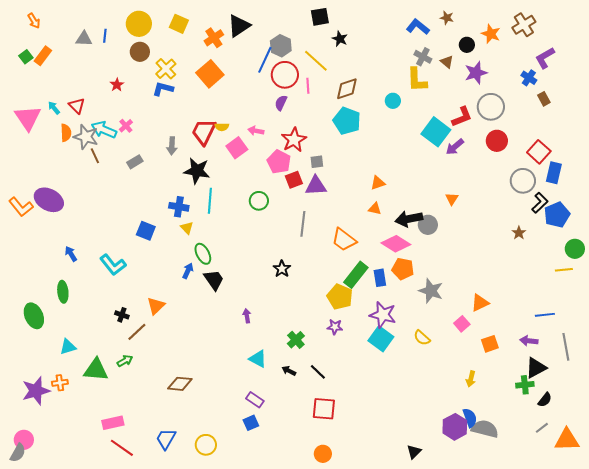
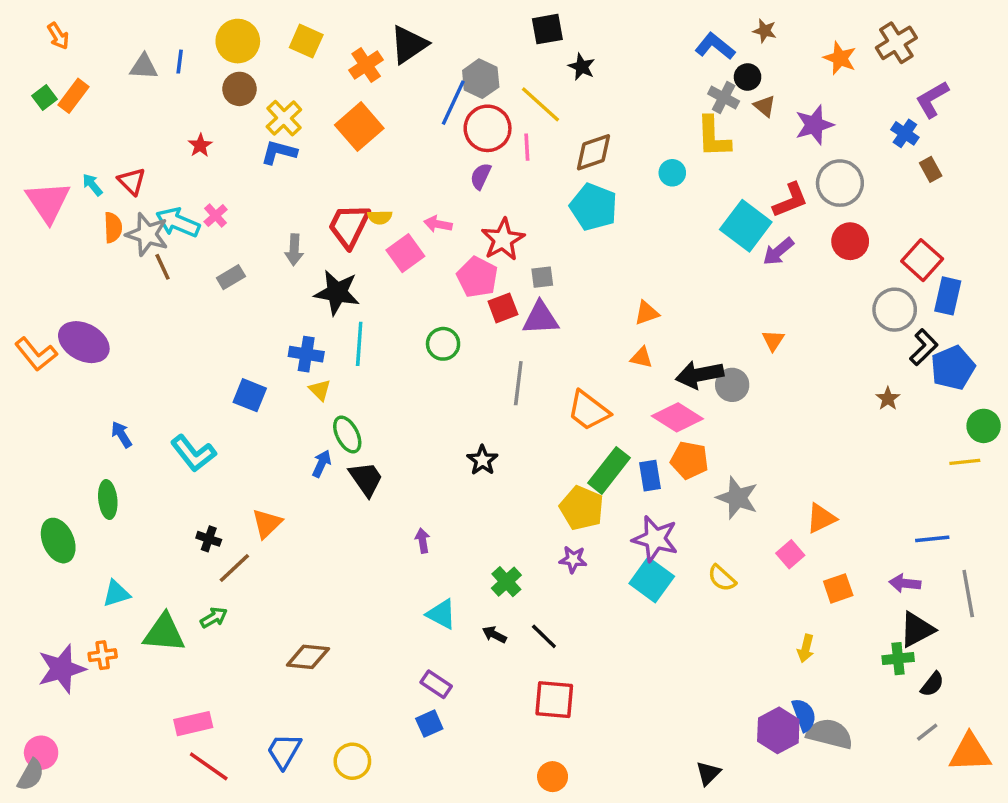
black circle: (467, 45) -> (748, 77), moved

